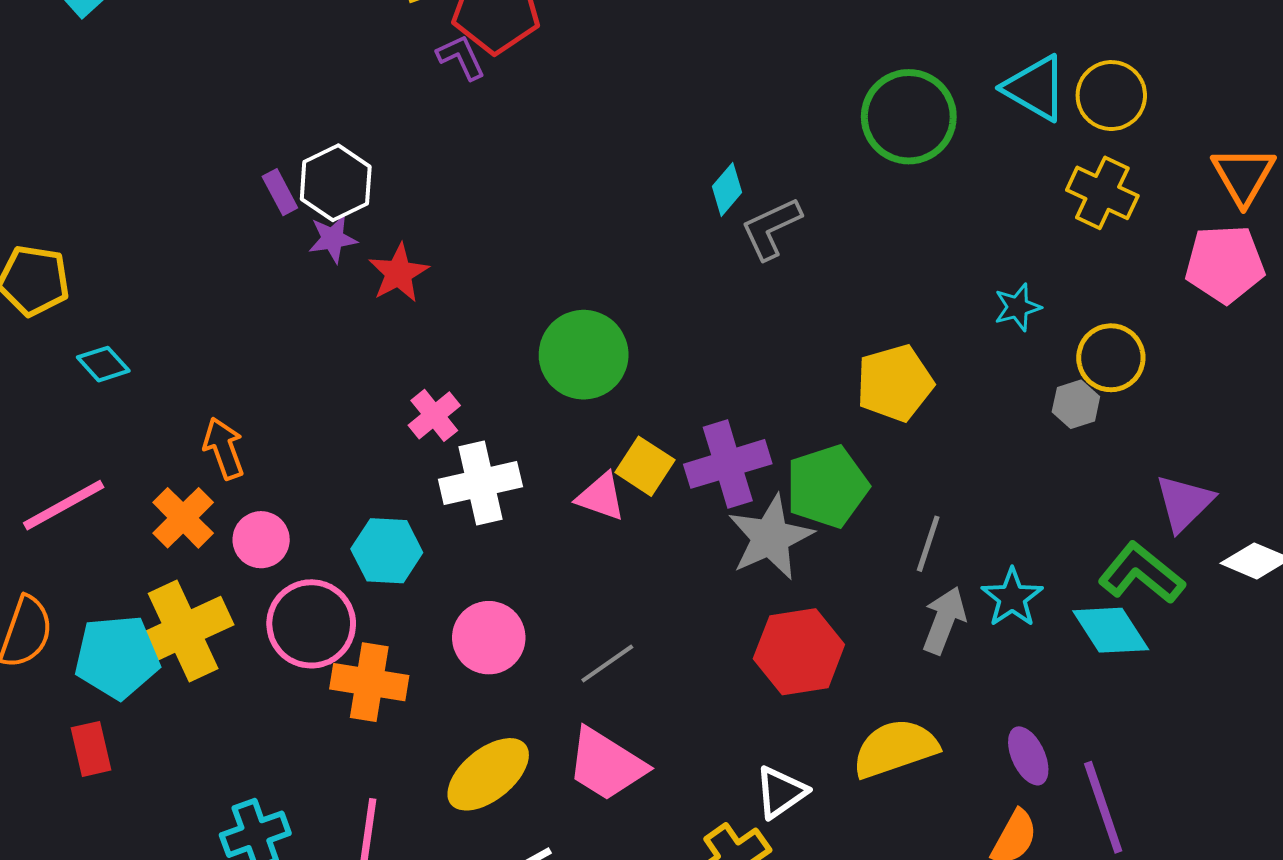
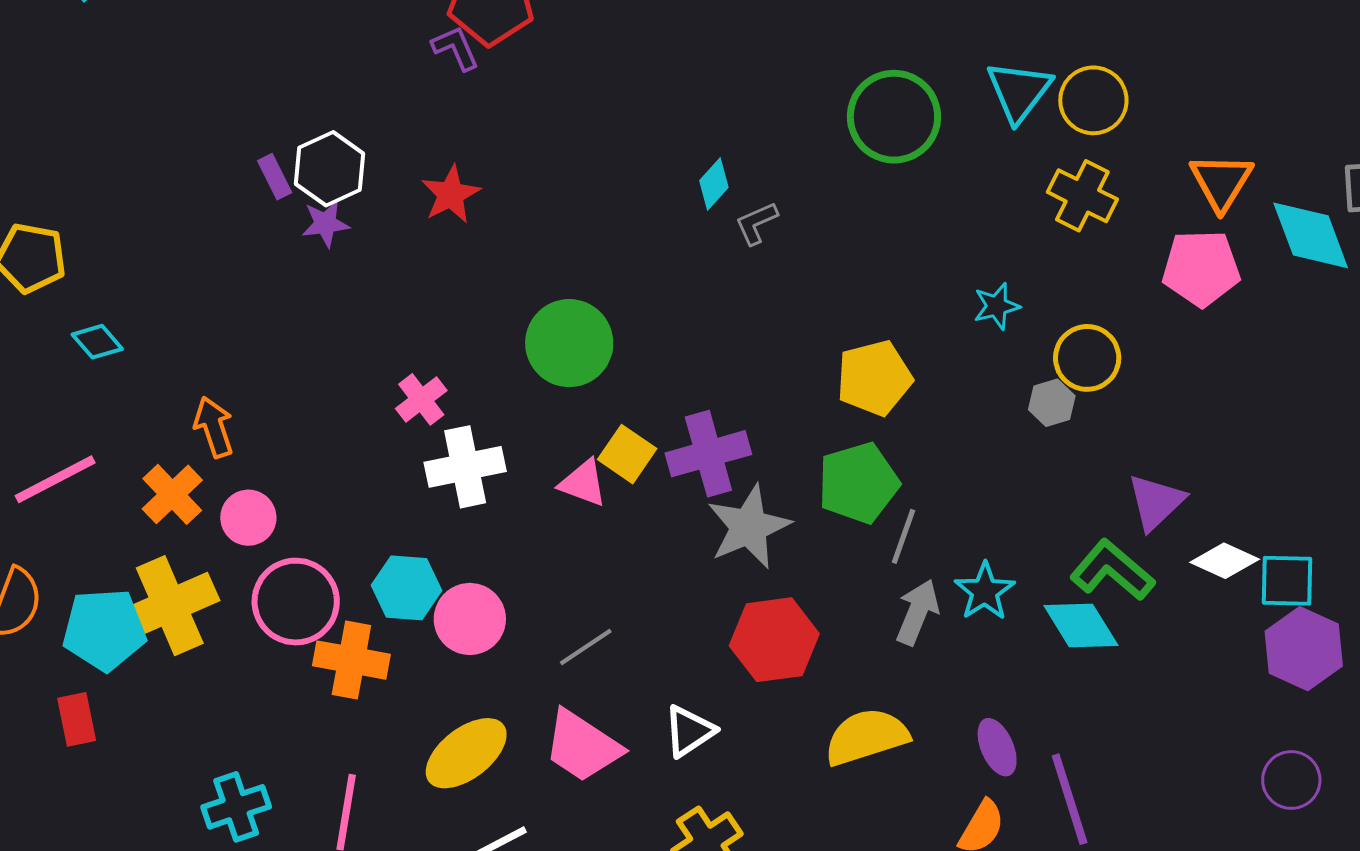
cyan triangle: (1035, 88) -> (1019, 91), turned 36
gray L-shape: (771, 228) -> (756, 223), size x0.7
red star: (399, 273) -> (451, 194), moved
green pentagon: (827, 486) -> (858, 483), moved
cyan hexagon: (387, 551) -> (406, 588), moved
white triangle: (781, 792) -> (689, 731), moved

